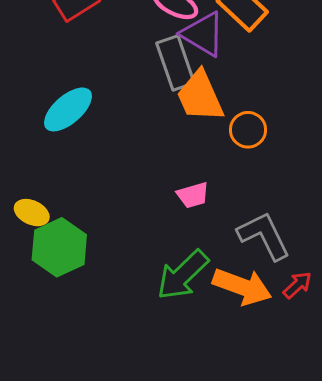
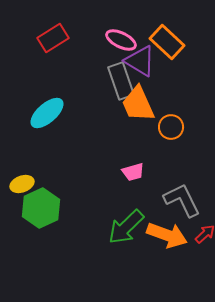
yellow ellipse: (32, 213) -> (22, 184), turned -45

